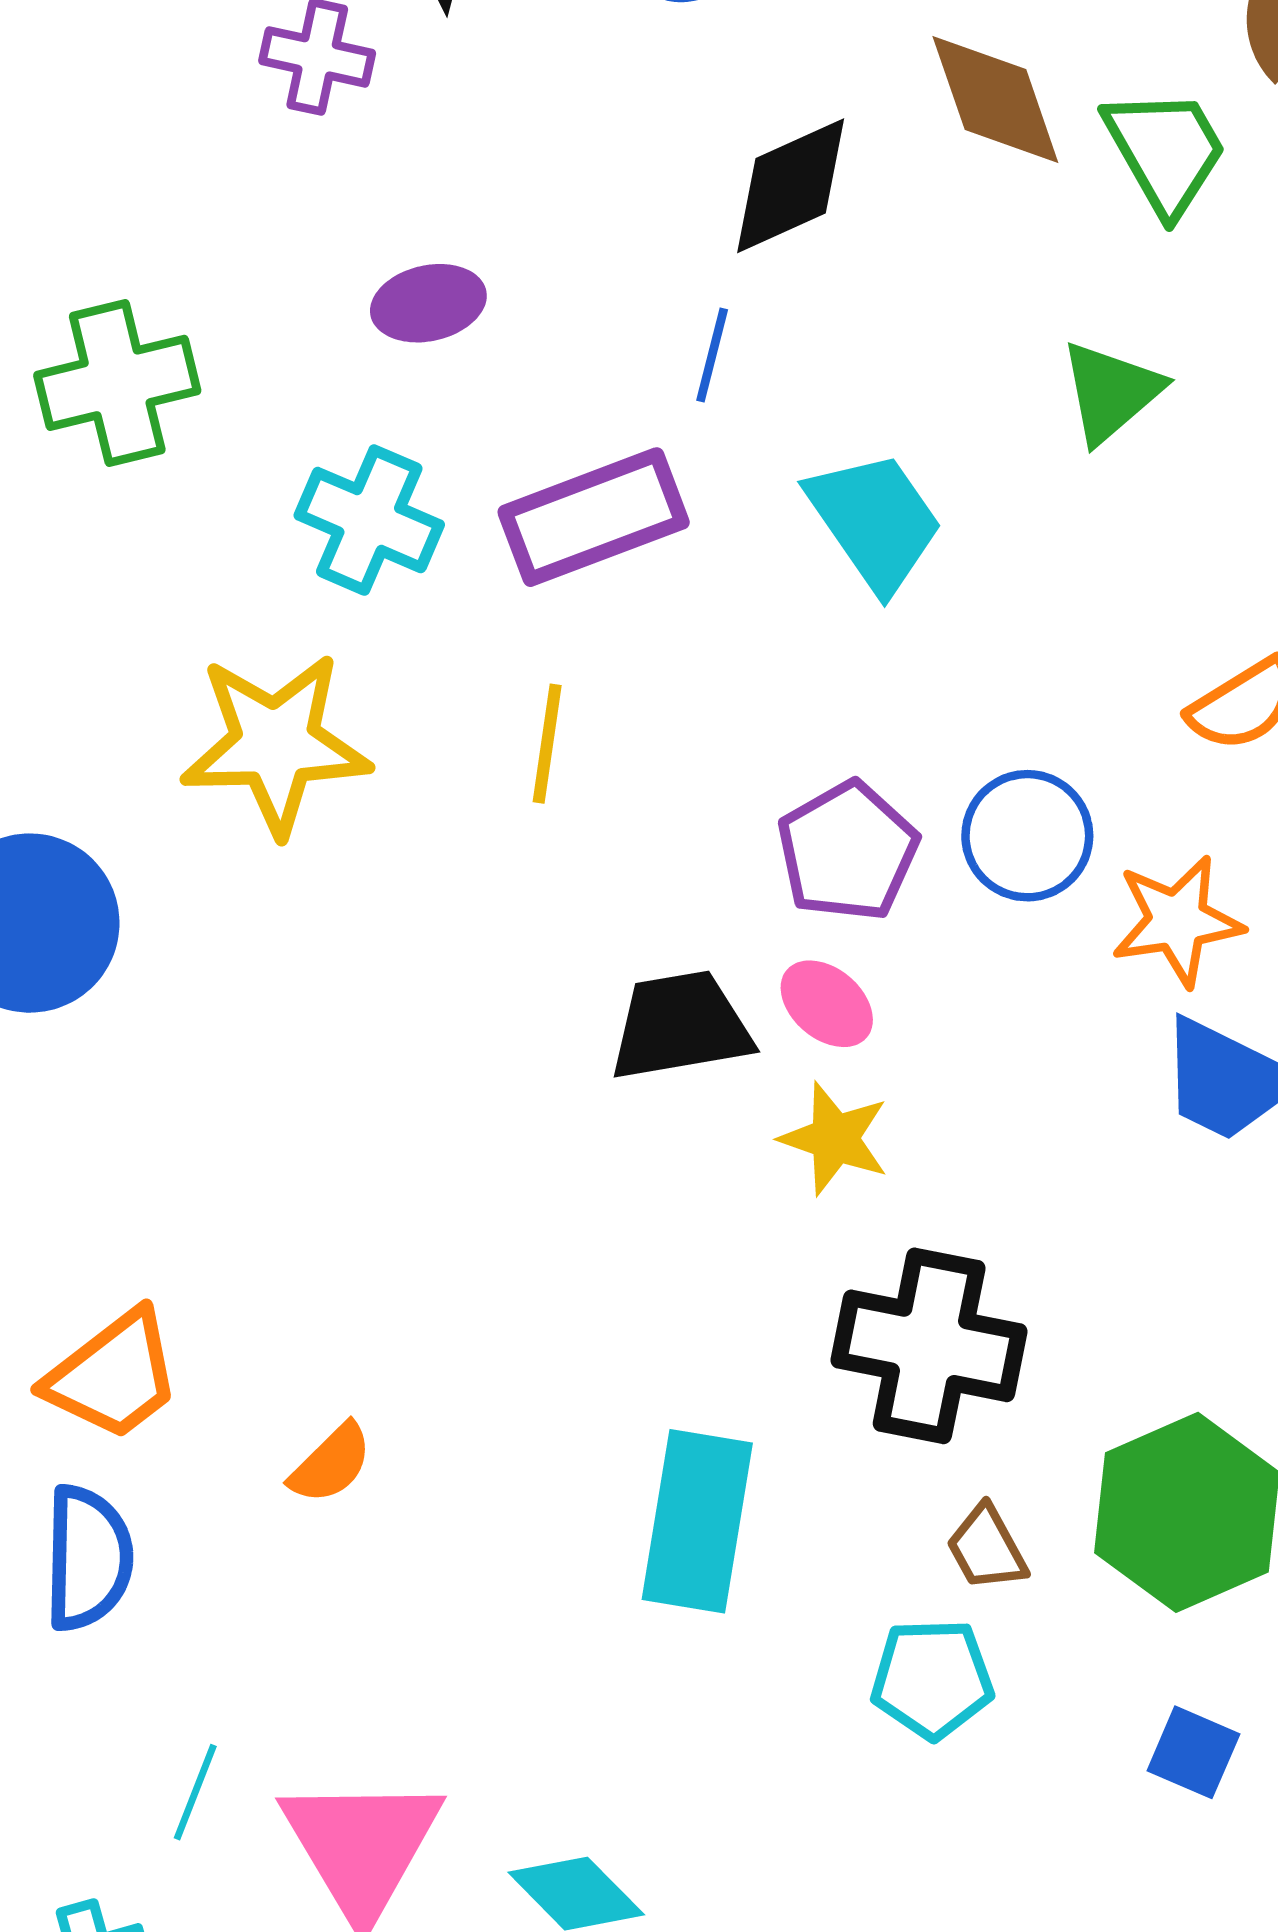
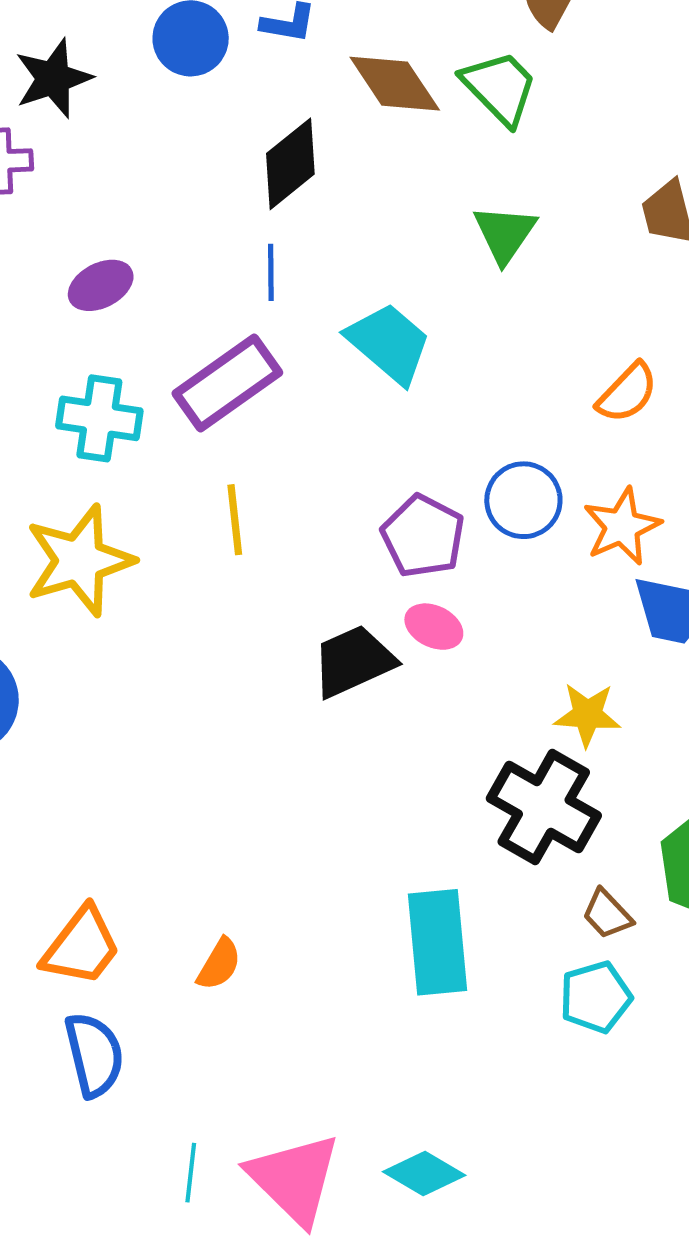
yellow star: (835, 1139) -> (587, 715), moved
black cross: (929, 1346) -> (544, 807), turned 33

